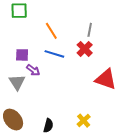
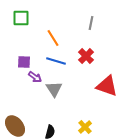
gray line: (90, 30) -> (91, 23), moved
gray triangle: (17, 82) -> (54, 89), moved

